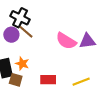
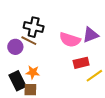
black cross: (20, 18) -> (34, 27), moved
red rectangle: (48, 80) -> (81, 63), moved

